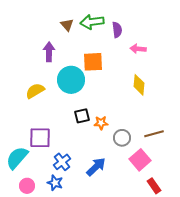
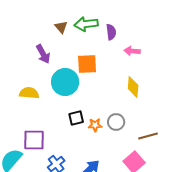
purple arrow: (49, 52) -> (43, 54), turned 150
yellow semicircle: (35, 91) -> (29, 93), turned 36
gray circle: (122, 138) -> (116, 122), moved

